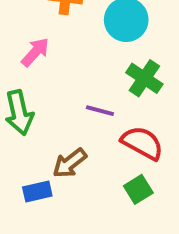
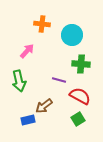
green cross: (144, 78) -> (81, 64), turned -30

